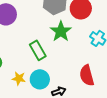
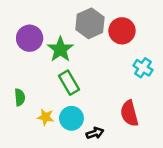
green star: (61, 31) -> (60, 49), moved

